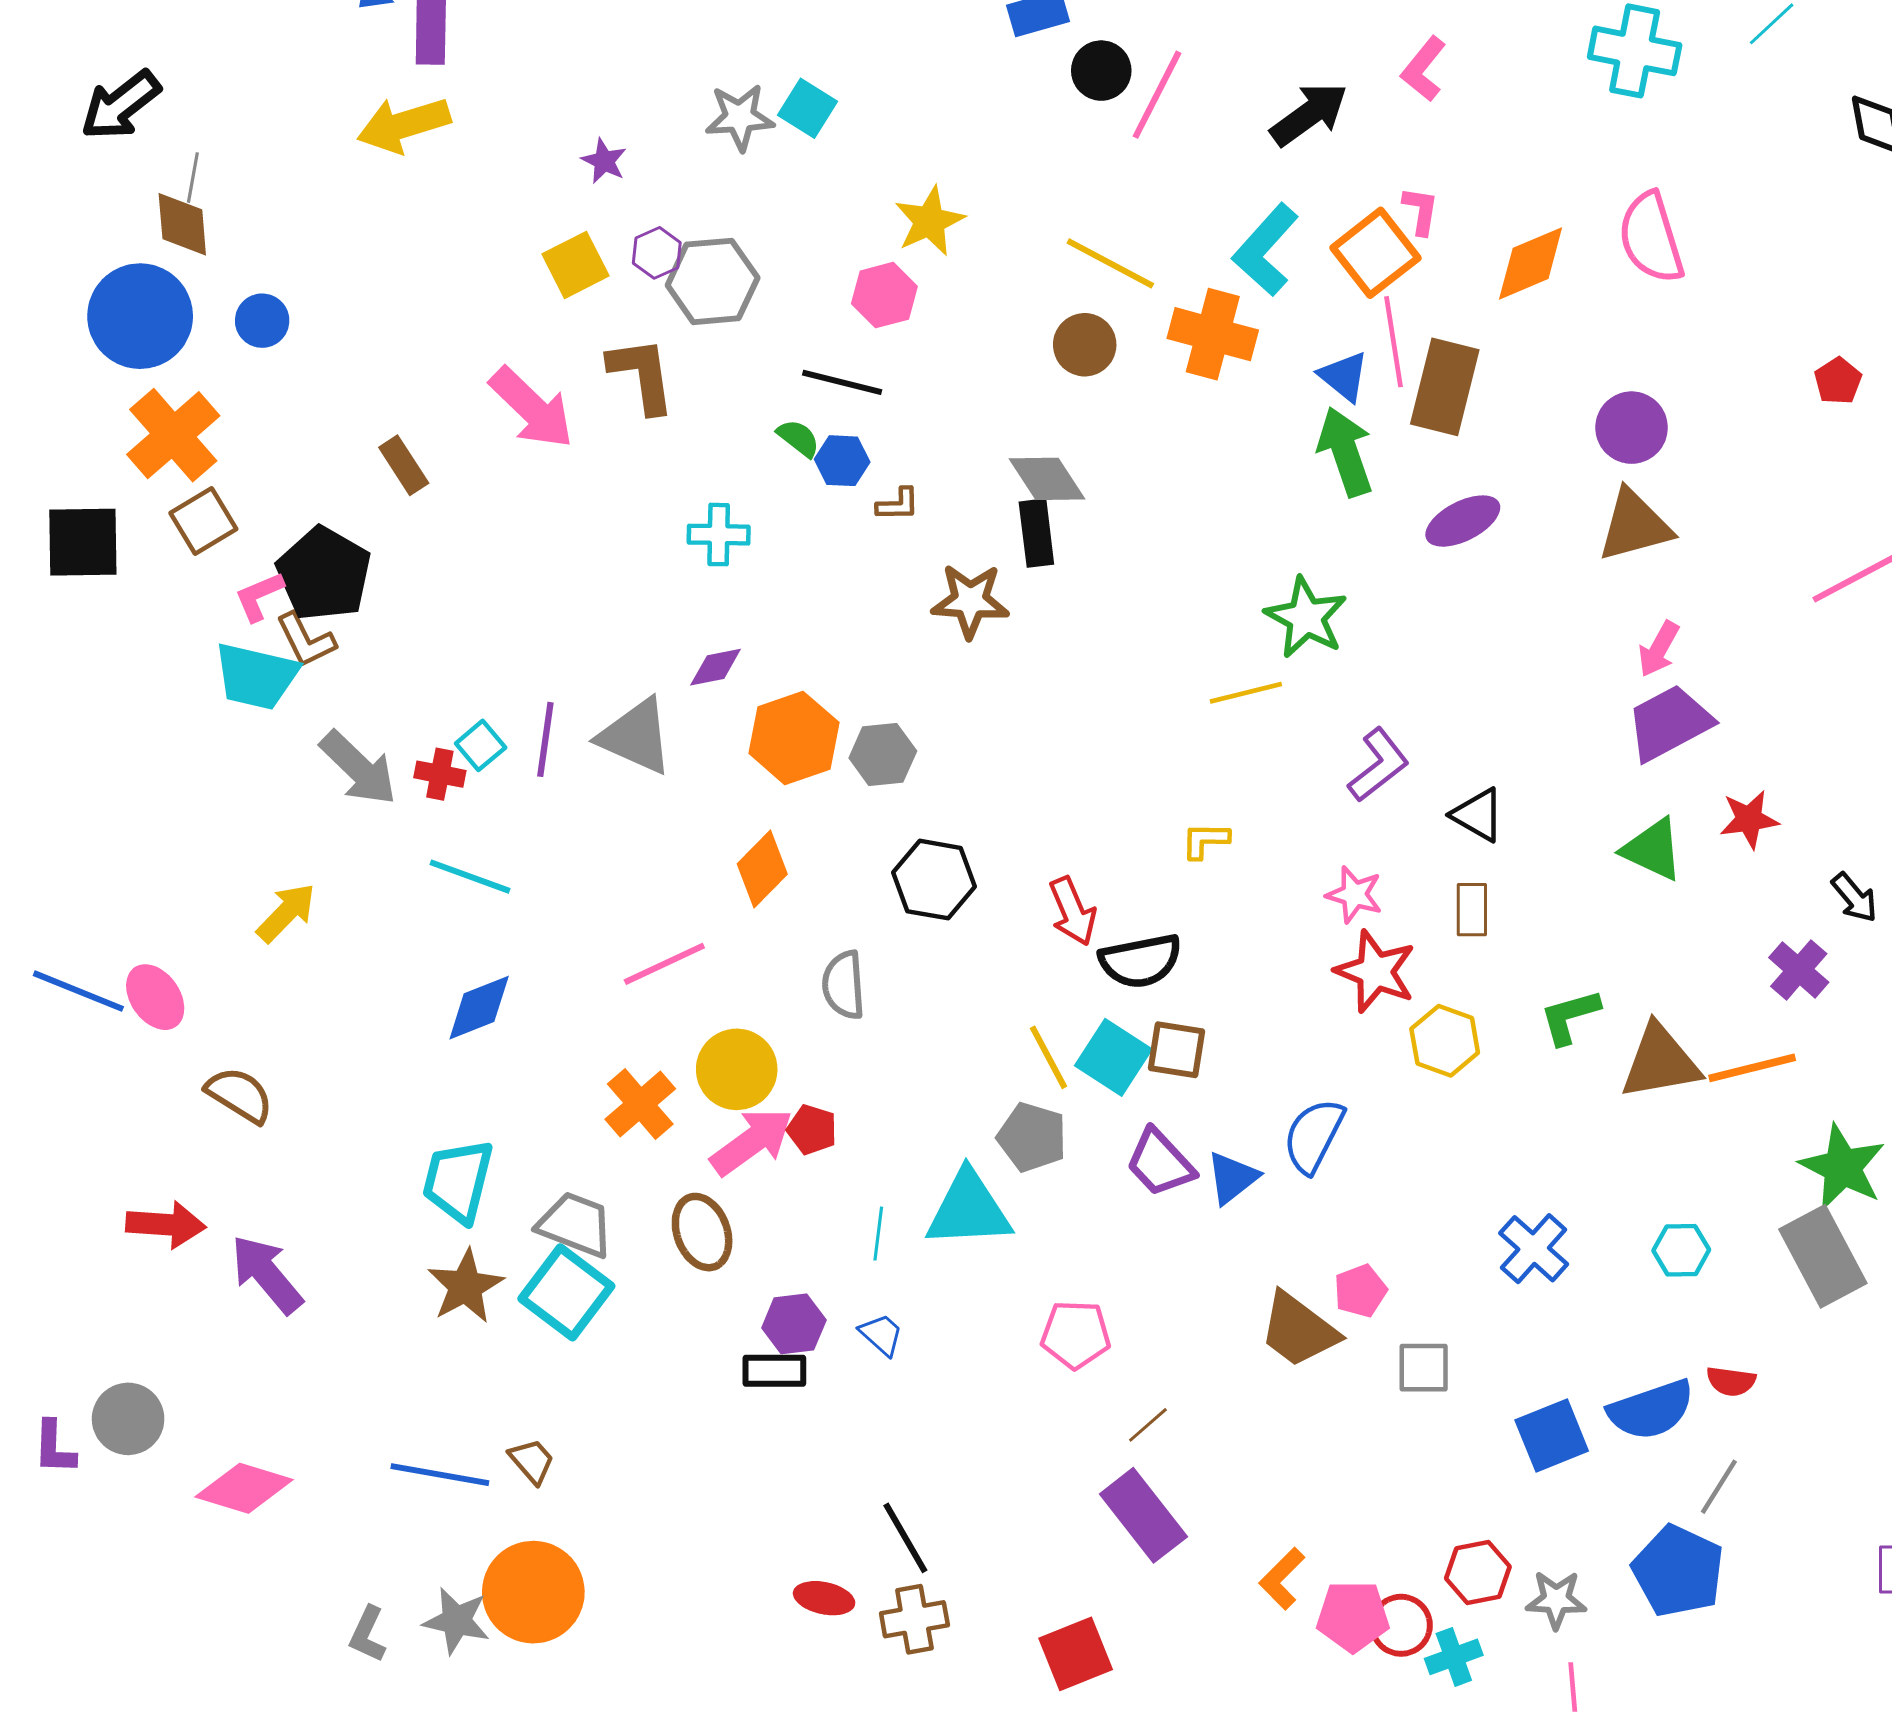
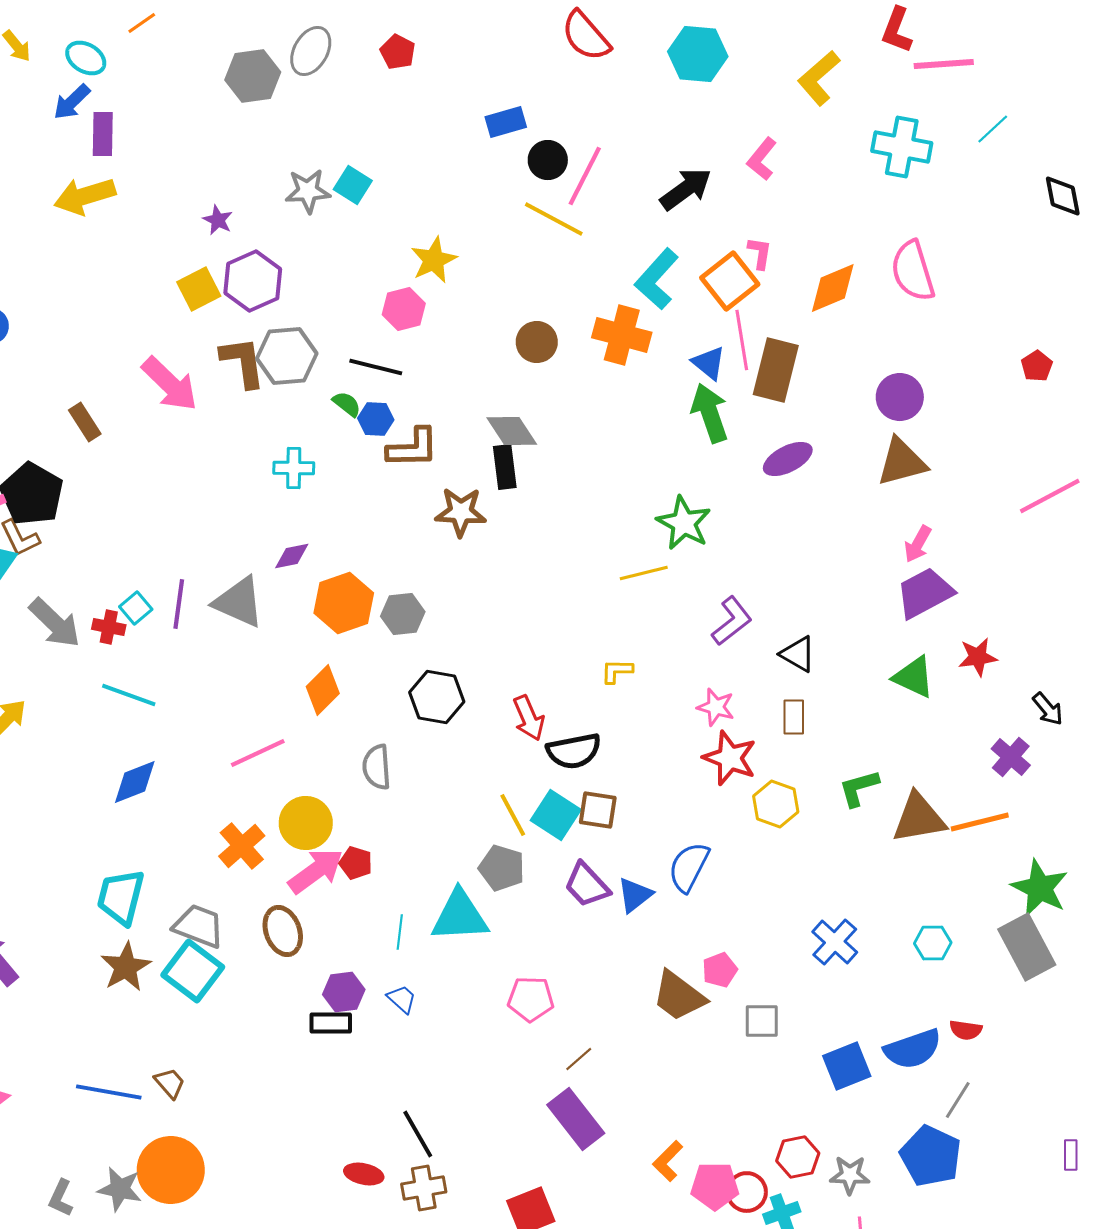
purple hexagon: (657, 253) -> (253, 281), size x1.8
yellow line: (1110, 263) -> (554, 219), moved
gray hexagon: (713, 281) -> (287, 356), moved
brown L-shape: (898, 504) -> (413, 448), size x1.8

